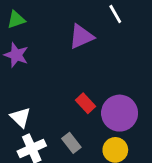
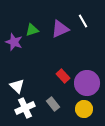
white line: (115, 14) -> (83, 21), moved
green triangle: (16, 20) -> (32, 30), moved

